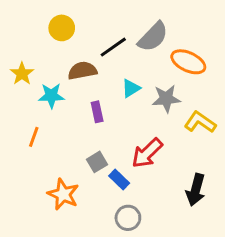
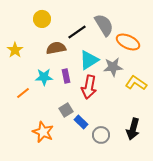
gray semicircle: (153, 37) -> (104, 25), turned -75
cyan triangle: (131, 88) -> (89, 60), size x1.5
cyan star: (51, 96) -> (44, 77), moved
orange line: (34, 137) -> (23, 93), turned 32
red arrow: (147, 153) -> (89, 87), moved, turned -35
gray circle: (128, 218) -> (101, 135), moved

